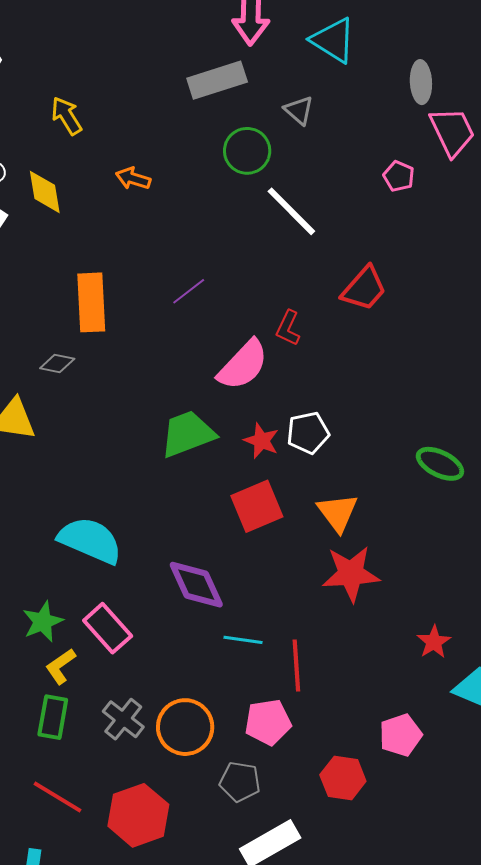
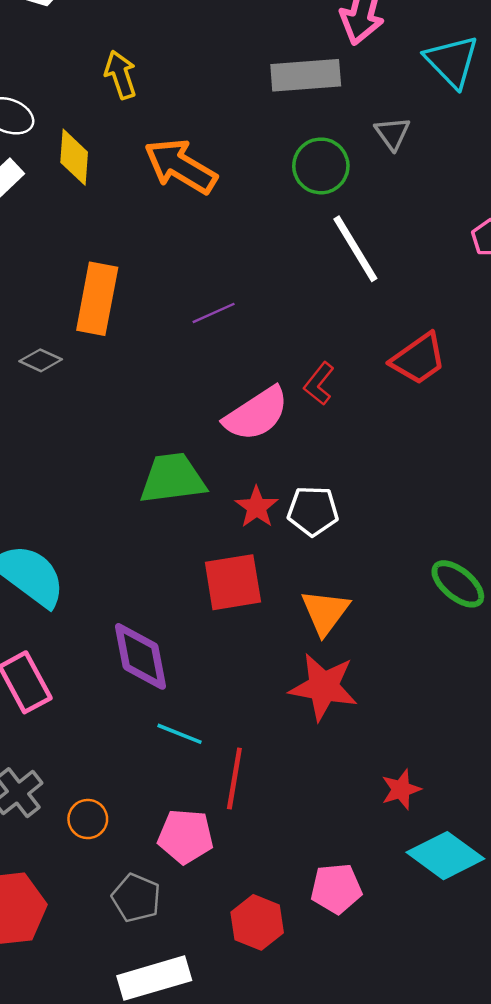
orange arrow: (133, 178) -> (180, 166), size x1.8
orange circle: (185, 727) -> (88, 819), size x0.6

